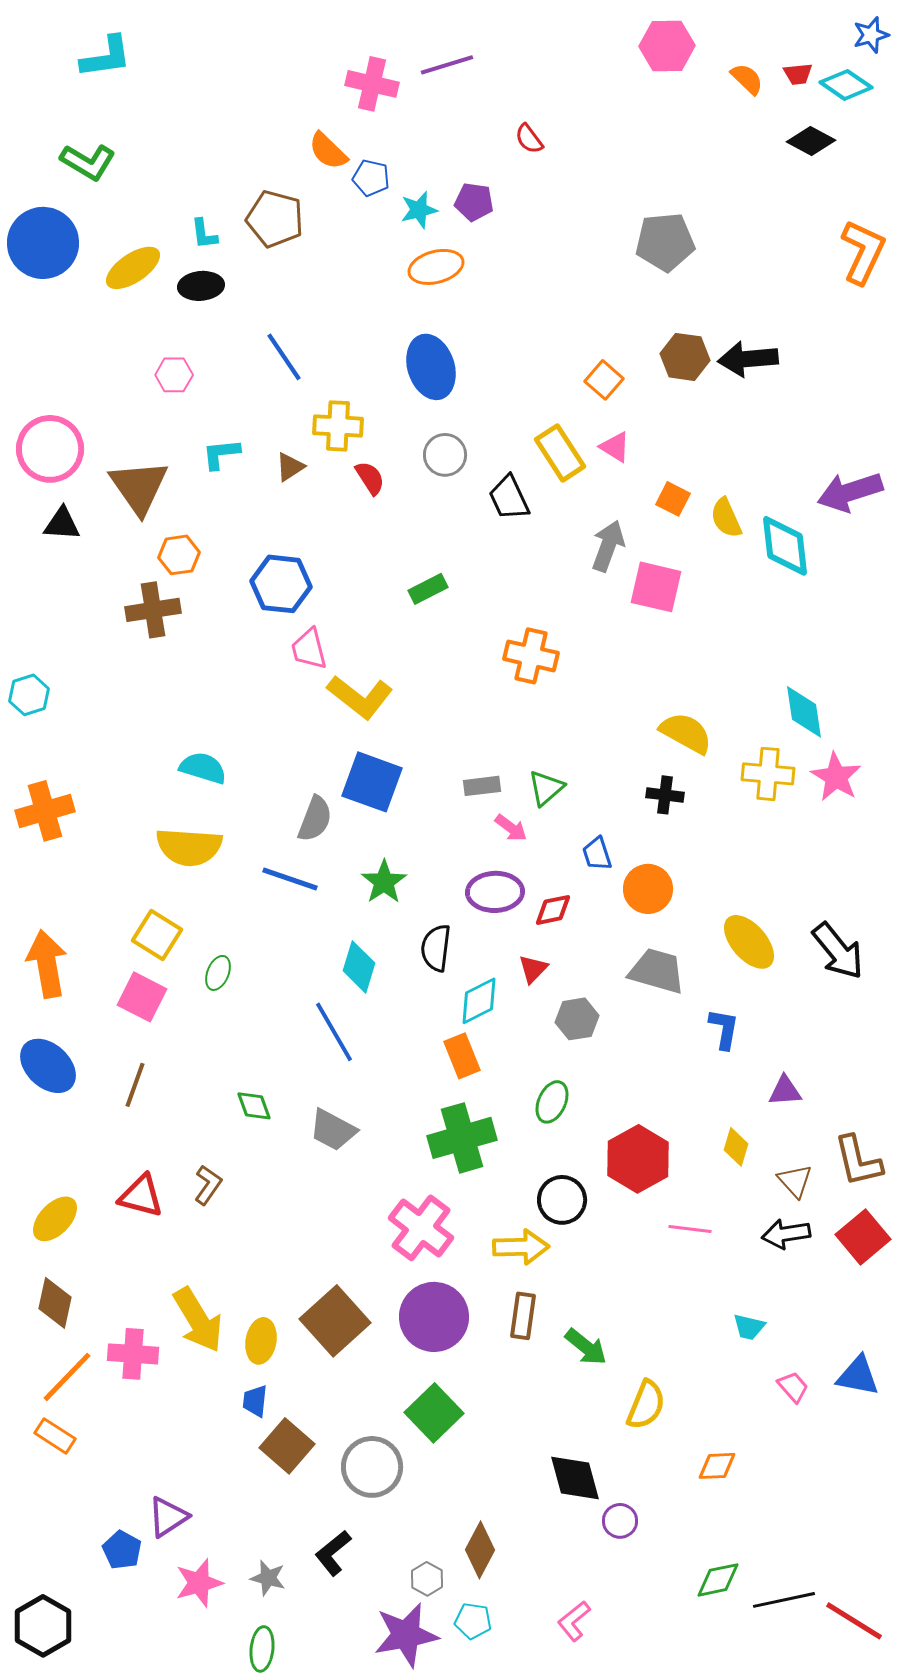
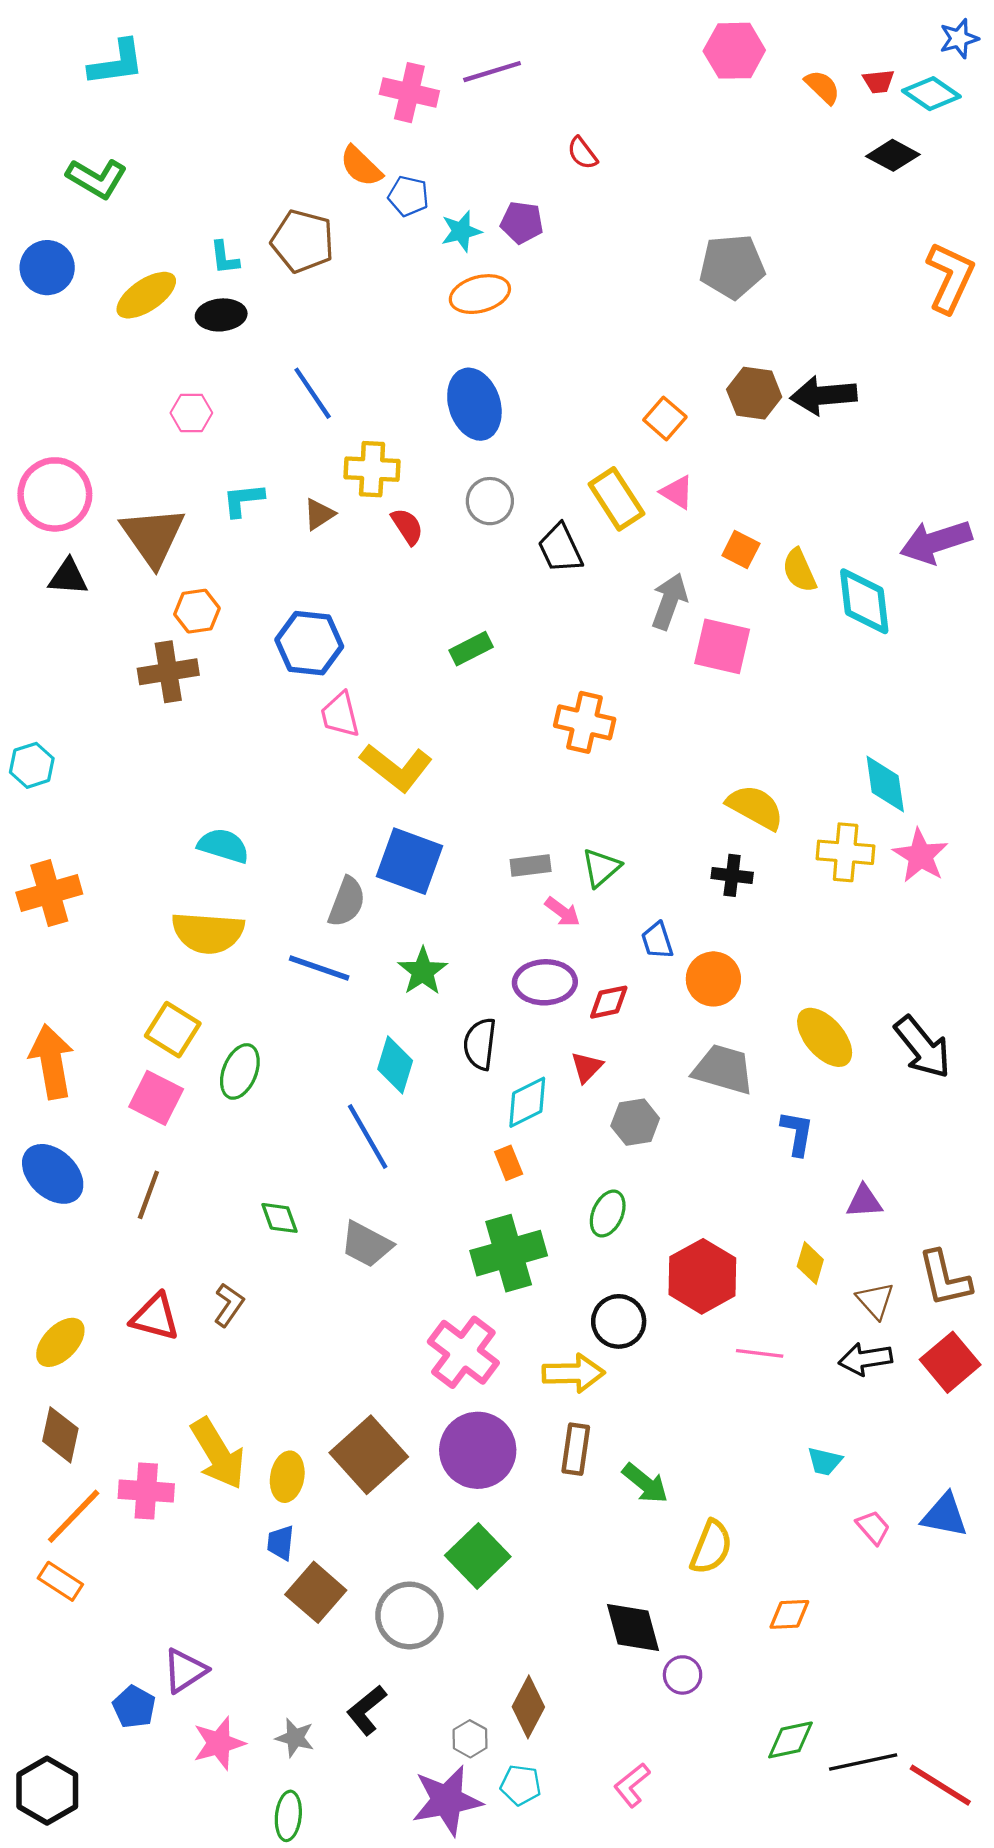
blue circle: (43, 243) -> (47, 268), size x0.7
green ellipse: (218, 973) -> (240, 1071), size x1.4
orange rectangle: (462, 1056) -> (509, 1163), size x0.7

